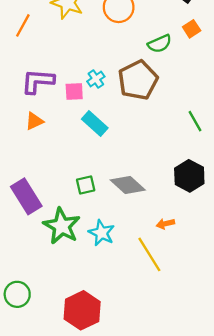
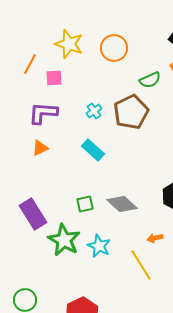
pink square: (74, 92) -> (54, 78), moved

